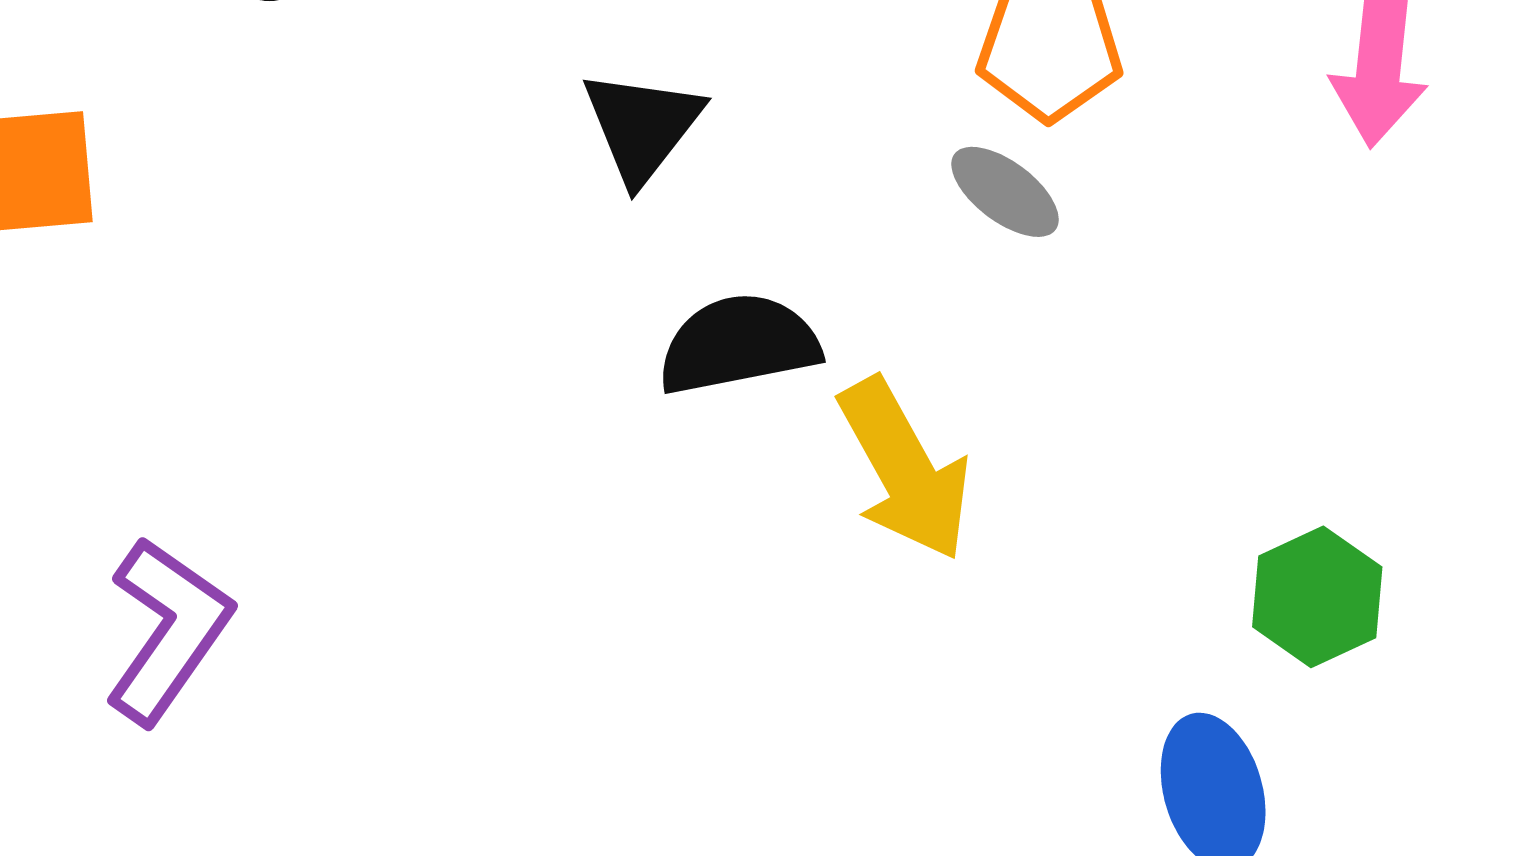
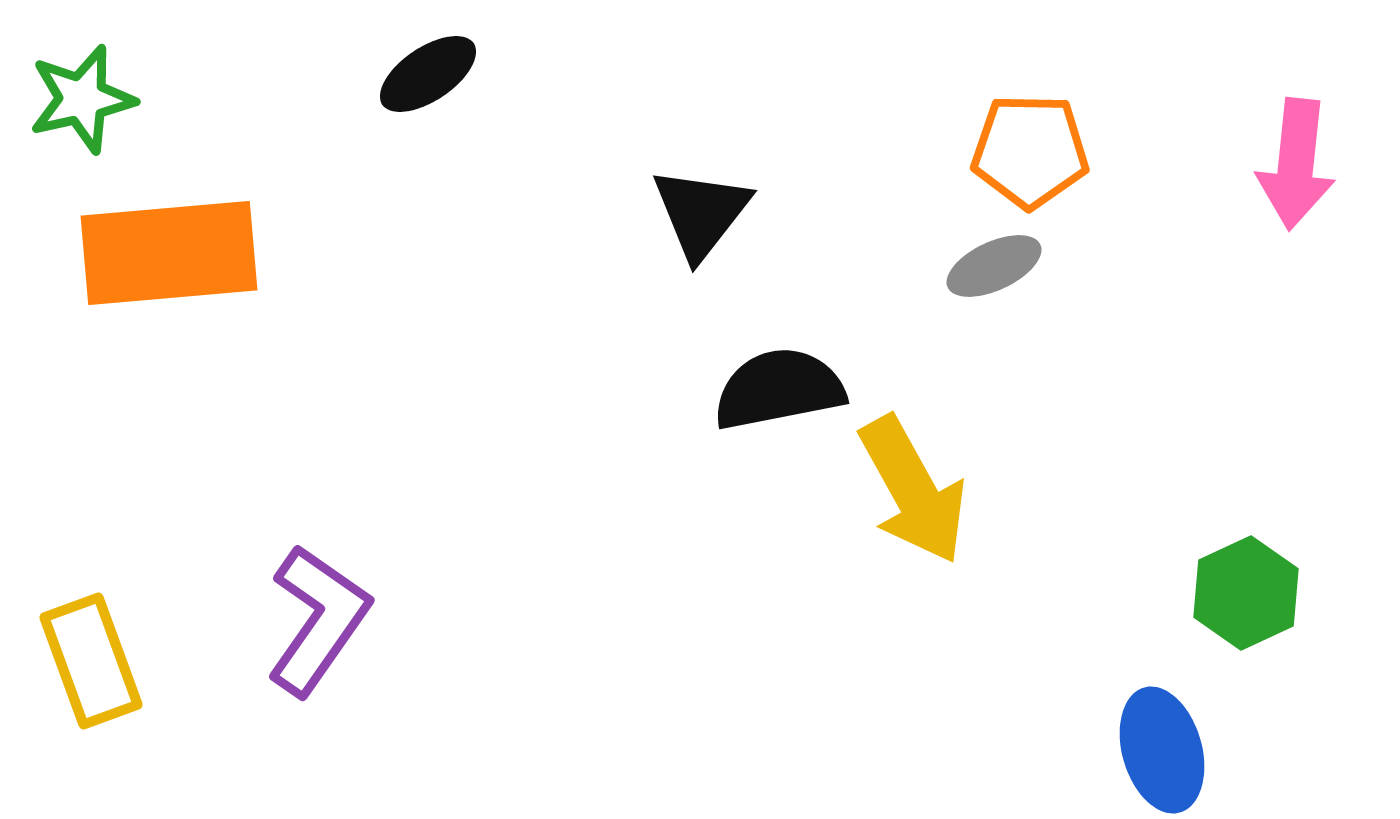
gray ellipse: (1005, 192) -> (994, 266), turned -62

